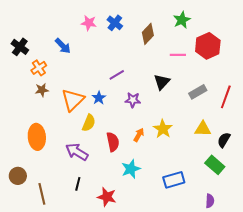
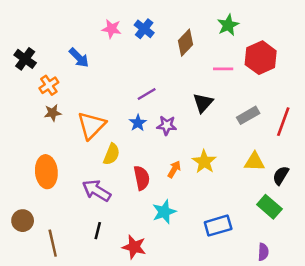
blue star: (99, 98) -> (138, 123), moved

